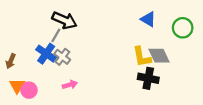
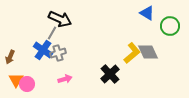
blue triangle: (148, 19) -> (147, 13), moved
gray cross: (62, 57) -> (58, 53), turned 35
yellow L-shape: (142, 57) -> (132, 53), turned -120
black cross: (148, 78) -> (110, 74), moved, turned 36

